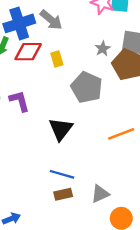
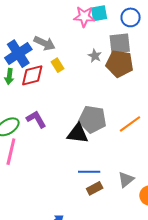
yellow rectangle: (57, 59) -> (57, 65), moved
gray pentagon: (87, 87) -> (92, 119), moved
black triangle: (61, 129) -> (78, 134), turned -45

